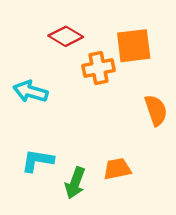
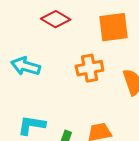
orange cross: (99, 68) -> (90, 68), moved

